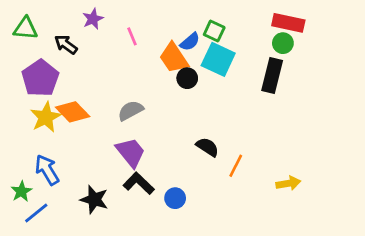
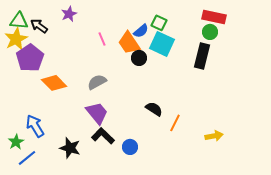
pink line: (132, 36) -> (102, 39), moved
black arrow: (66, 44) -> (39, 26), moved
yellow star: (46, 117) -> (16, 39), moved

